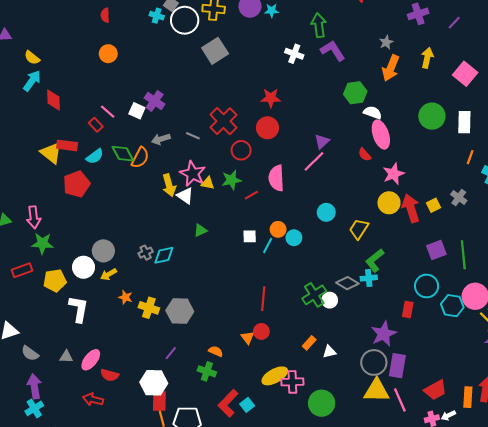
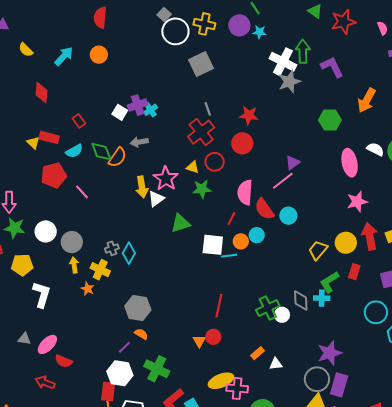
red semicircle: (105, 15) -> (100, 18), size x1.5
cyan cross: (157, 16) -> (151, 110), moved, turned 32
gray star: (386, 42) -> (289, 82), moved, size x1.6
purple L-shape: (333, 51) -> (332, 67), moved
white cross: (294, 54) -> (283, 62), moved, size x1.5
cyan arrow: (32, 81) -> (64, 56), moved
purple cross: (155, 101) -> (138, 105), turned 30
pink line: (108, 112) -> (82, 192), moved
white semicircle: (373, 113) -> (375, 149), moved
gray line: (193, 136) -> (208, 109), moved, turned 40
yellow triangle: (51, 153) -> (33, 143), size x0.6
red semicircle: (365, 155) -> (264, 209), moved, size x1.6
yellow triangle: (208, 183) -> (193, 167), moved
red line: (251, 195) -> (231, 219), moved, turned -40
white triangle: (185, 196) -> (156, 199), turned 42
yellow circle: (389, 203) -> (346, 243), moved
cyan circle: (326, 212) -> (288, 216), moved
green triangle: (200, 230) -> (180, 223), moved, size x1.5
white square: (250, 236) -> (213, 245), size x1.6
cyan circle: (294, 238) -> (257, 235), moved
cyan line: (268, 245) -> (229, 256), turned 49
cyan diamond: (164, 255) -> (129, 253), turned -55
white circle: (83, 267) -> (46, 231), moved
yellow arrow: (109, 274) -> (74, 265), turned 105
gray diamond: (347, 283) -> (301, 300), turned 50
yellow cross: (149, 308) -> (100, 270), moved
red rectangle: (408, 310) -> (354, 272), moved
orange semicircle: (216, 351) -> (141, 334), moved
green cross: (207, 371) -> (157, 369), size x1.4
white hexagon: (154, 383) -> (120, 373), moved

